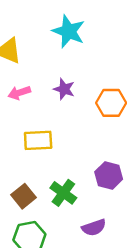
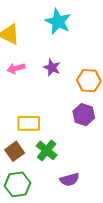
yellow rectangle: (38, 140) -> (29, 123), moved
purple hexagon: (109, 175) -> (84, 115), moved

